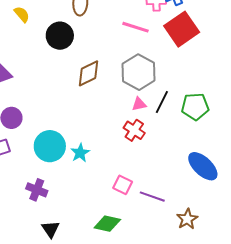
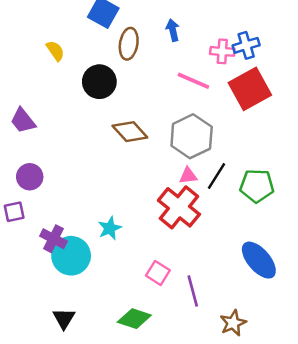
brown diamond: (89, 73) -> (130, 132), turned 68
red cross: (134, 130) -> (179, 207), size x1.6
cyan circle: (50, 146) -> (71, 256), moved
purple cross: (37, 190) -> (53, 239), moved
purple line: (152, 197) -> (193, 291), turned 50

